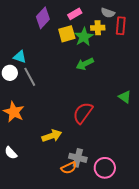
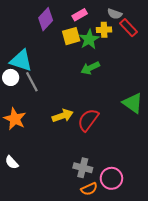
red rectangle: (121, 26) -> (128, 28), turned -48
cyan triangle: (20, 57) -> (21, 61), size x1.6
green triangle: (125, 97) -> (133, 103), size x1.5
yellow arrow: (52, 136) -> (63, 116), moved
orange semicircle: (69, 168) -> (89, 189), moved

